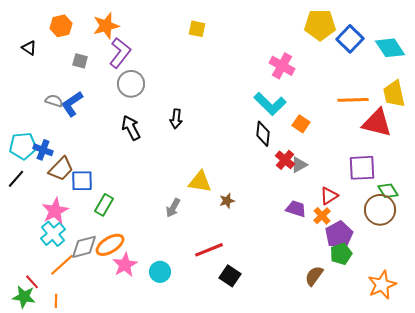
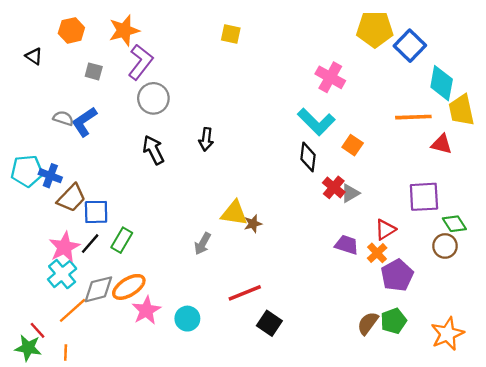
cyan diamond: (390, 48) -> (442, 83), moved, turned 44
red triangle: (377, 123) -> (442, 144), size x0.6
black line: (16, 179) -> (90, 244), moved
brown star: (227, 201) -> (253, 224), moved
brown circle: (380, 210) -> (445, 246), size x0.7
green pentagon: (341, 254) -> (393, 321), moved

